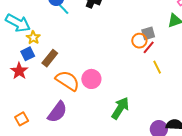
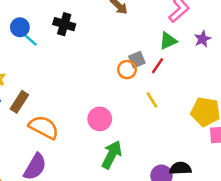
red line: (149, 47) -> (158, 66), moved
pink circle: (91, 79) -> (100, 119), moved

